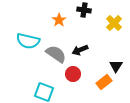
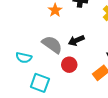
cyan semicircle: (28, 41) -> (24, 58), moved, size x0.7

